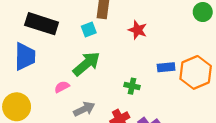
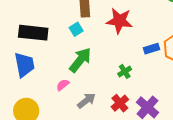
red star: (138, 30) -> (119, 21), size x1.5
green cross: (132, 86) -> (125, 71), turned -32

